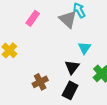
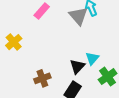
cyan triangle: (84, 48) -> (92, 58), moved

